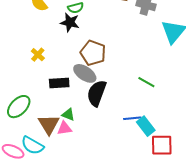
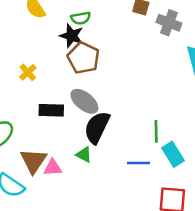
brown pentagon: (93, 53) -> (83, 58), moved
green line: (146, 82) -> (156, 131), moved, turned 54
green triangle: (68, 115) -> (84, 155), moved
cyan rectangle: (146, 126) -> (173, 154), moved

